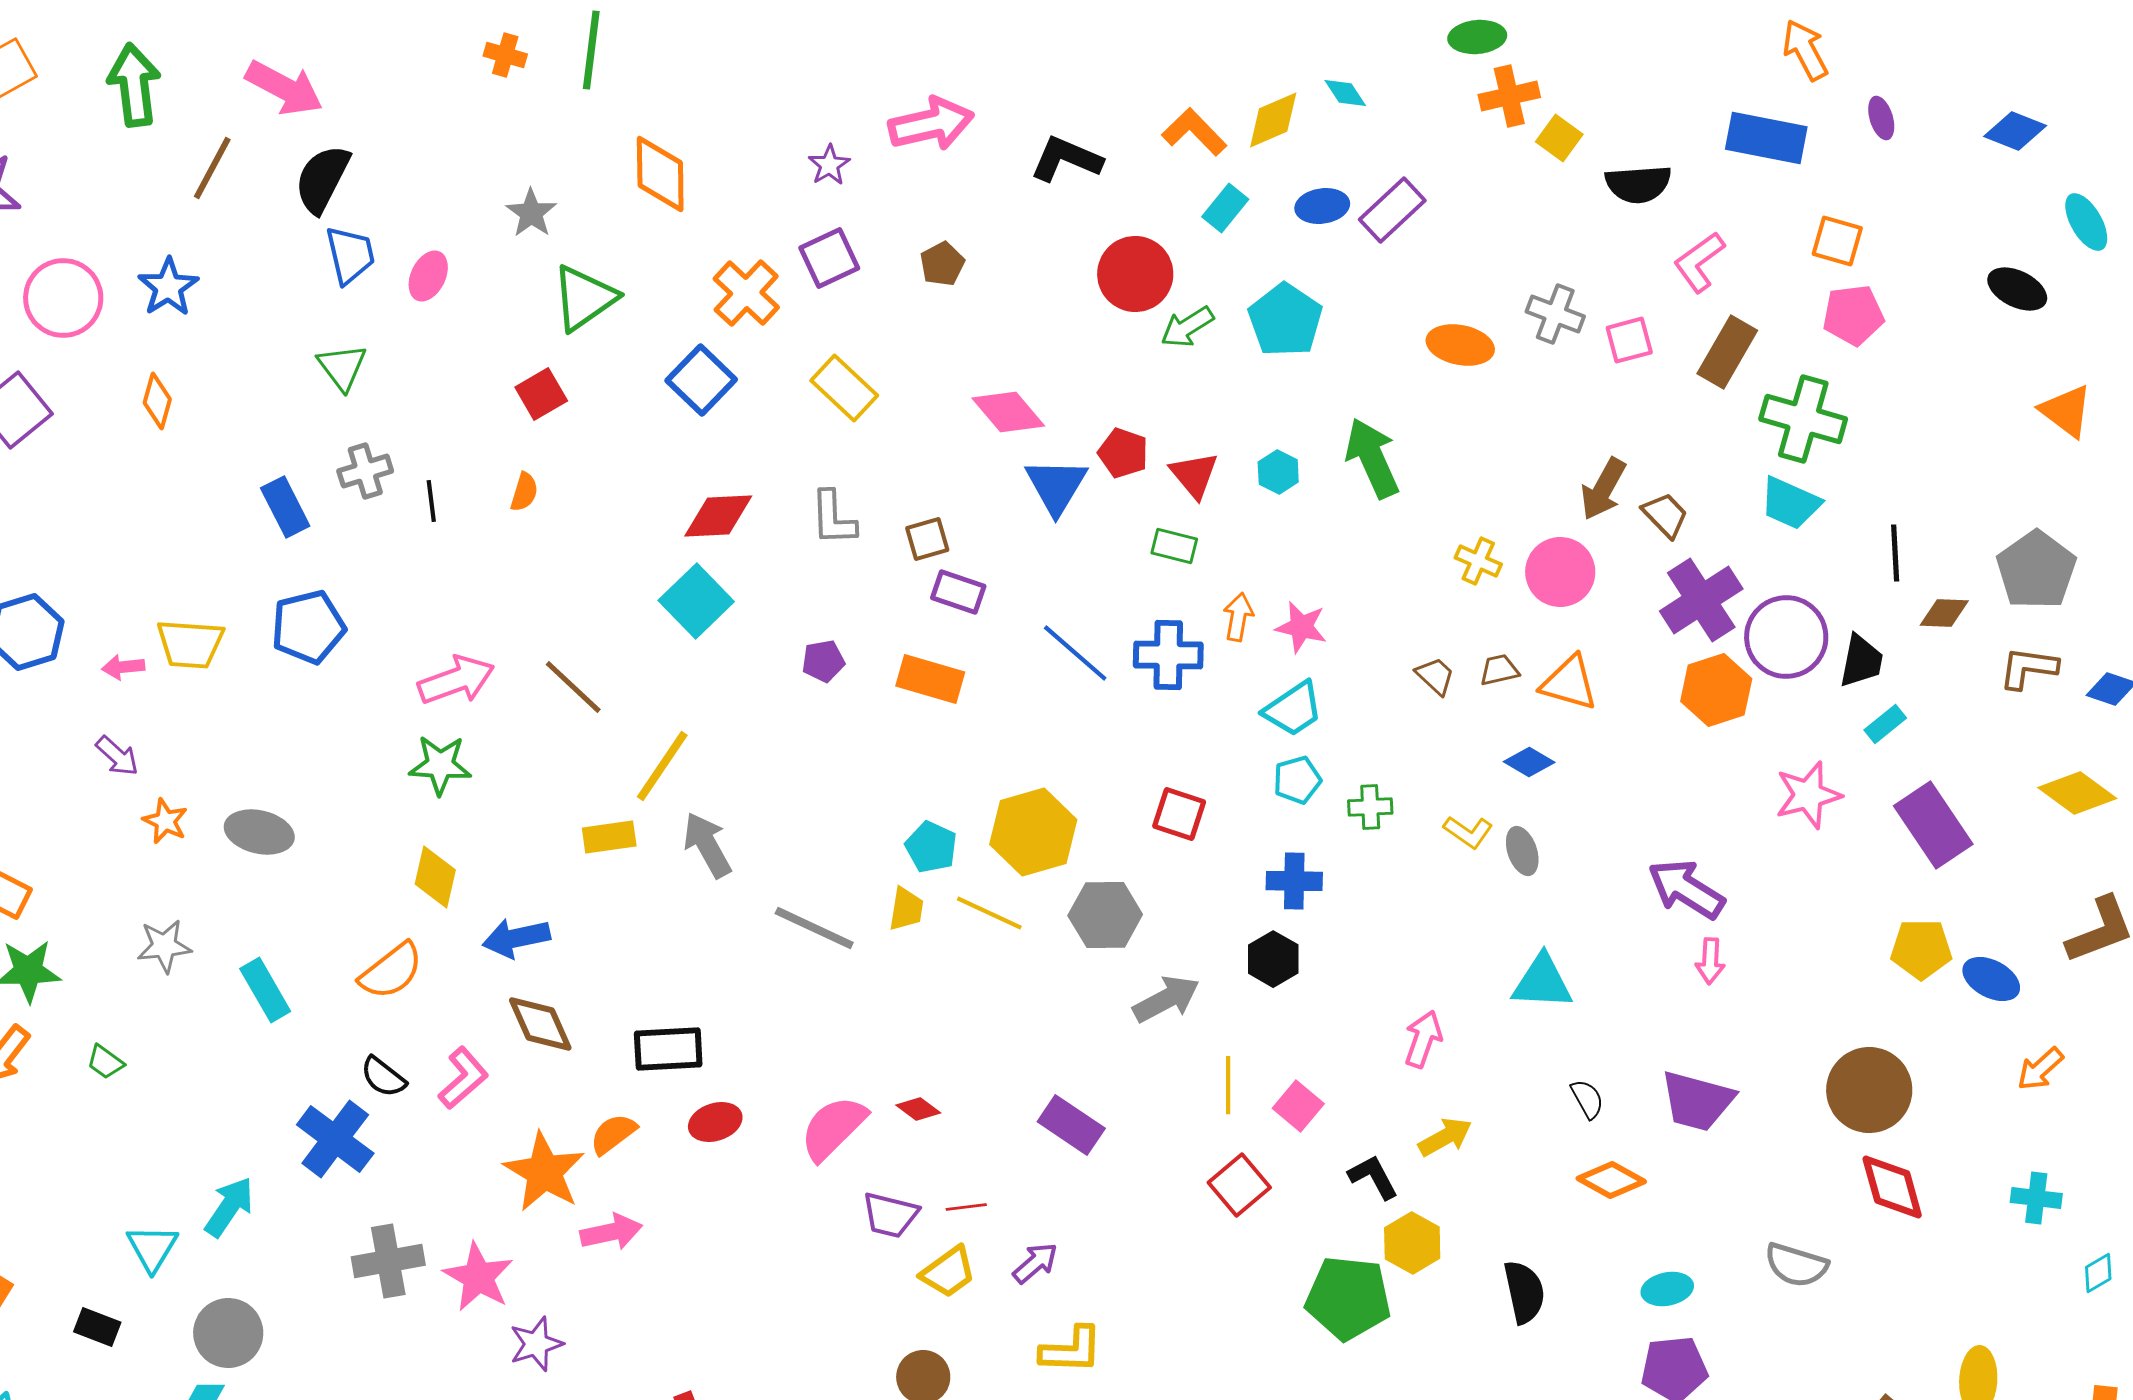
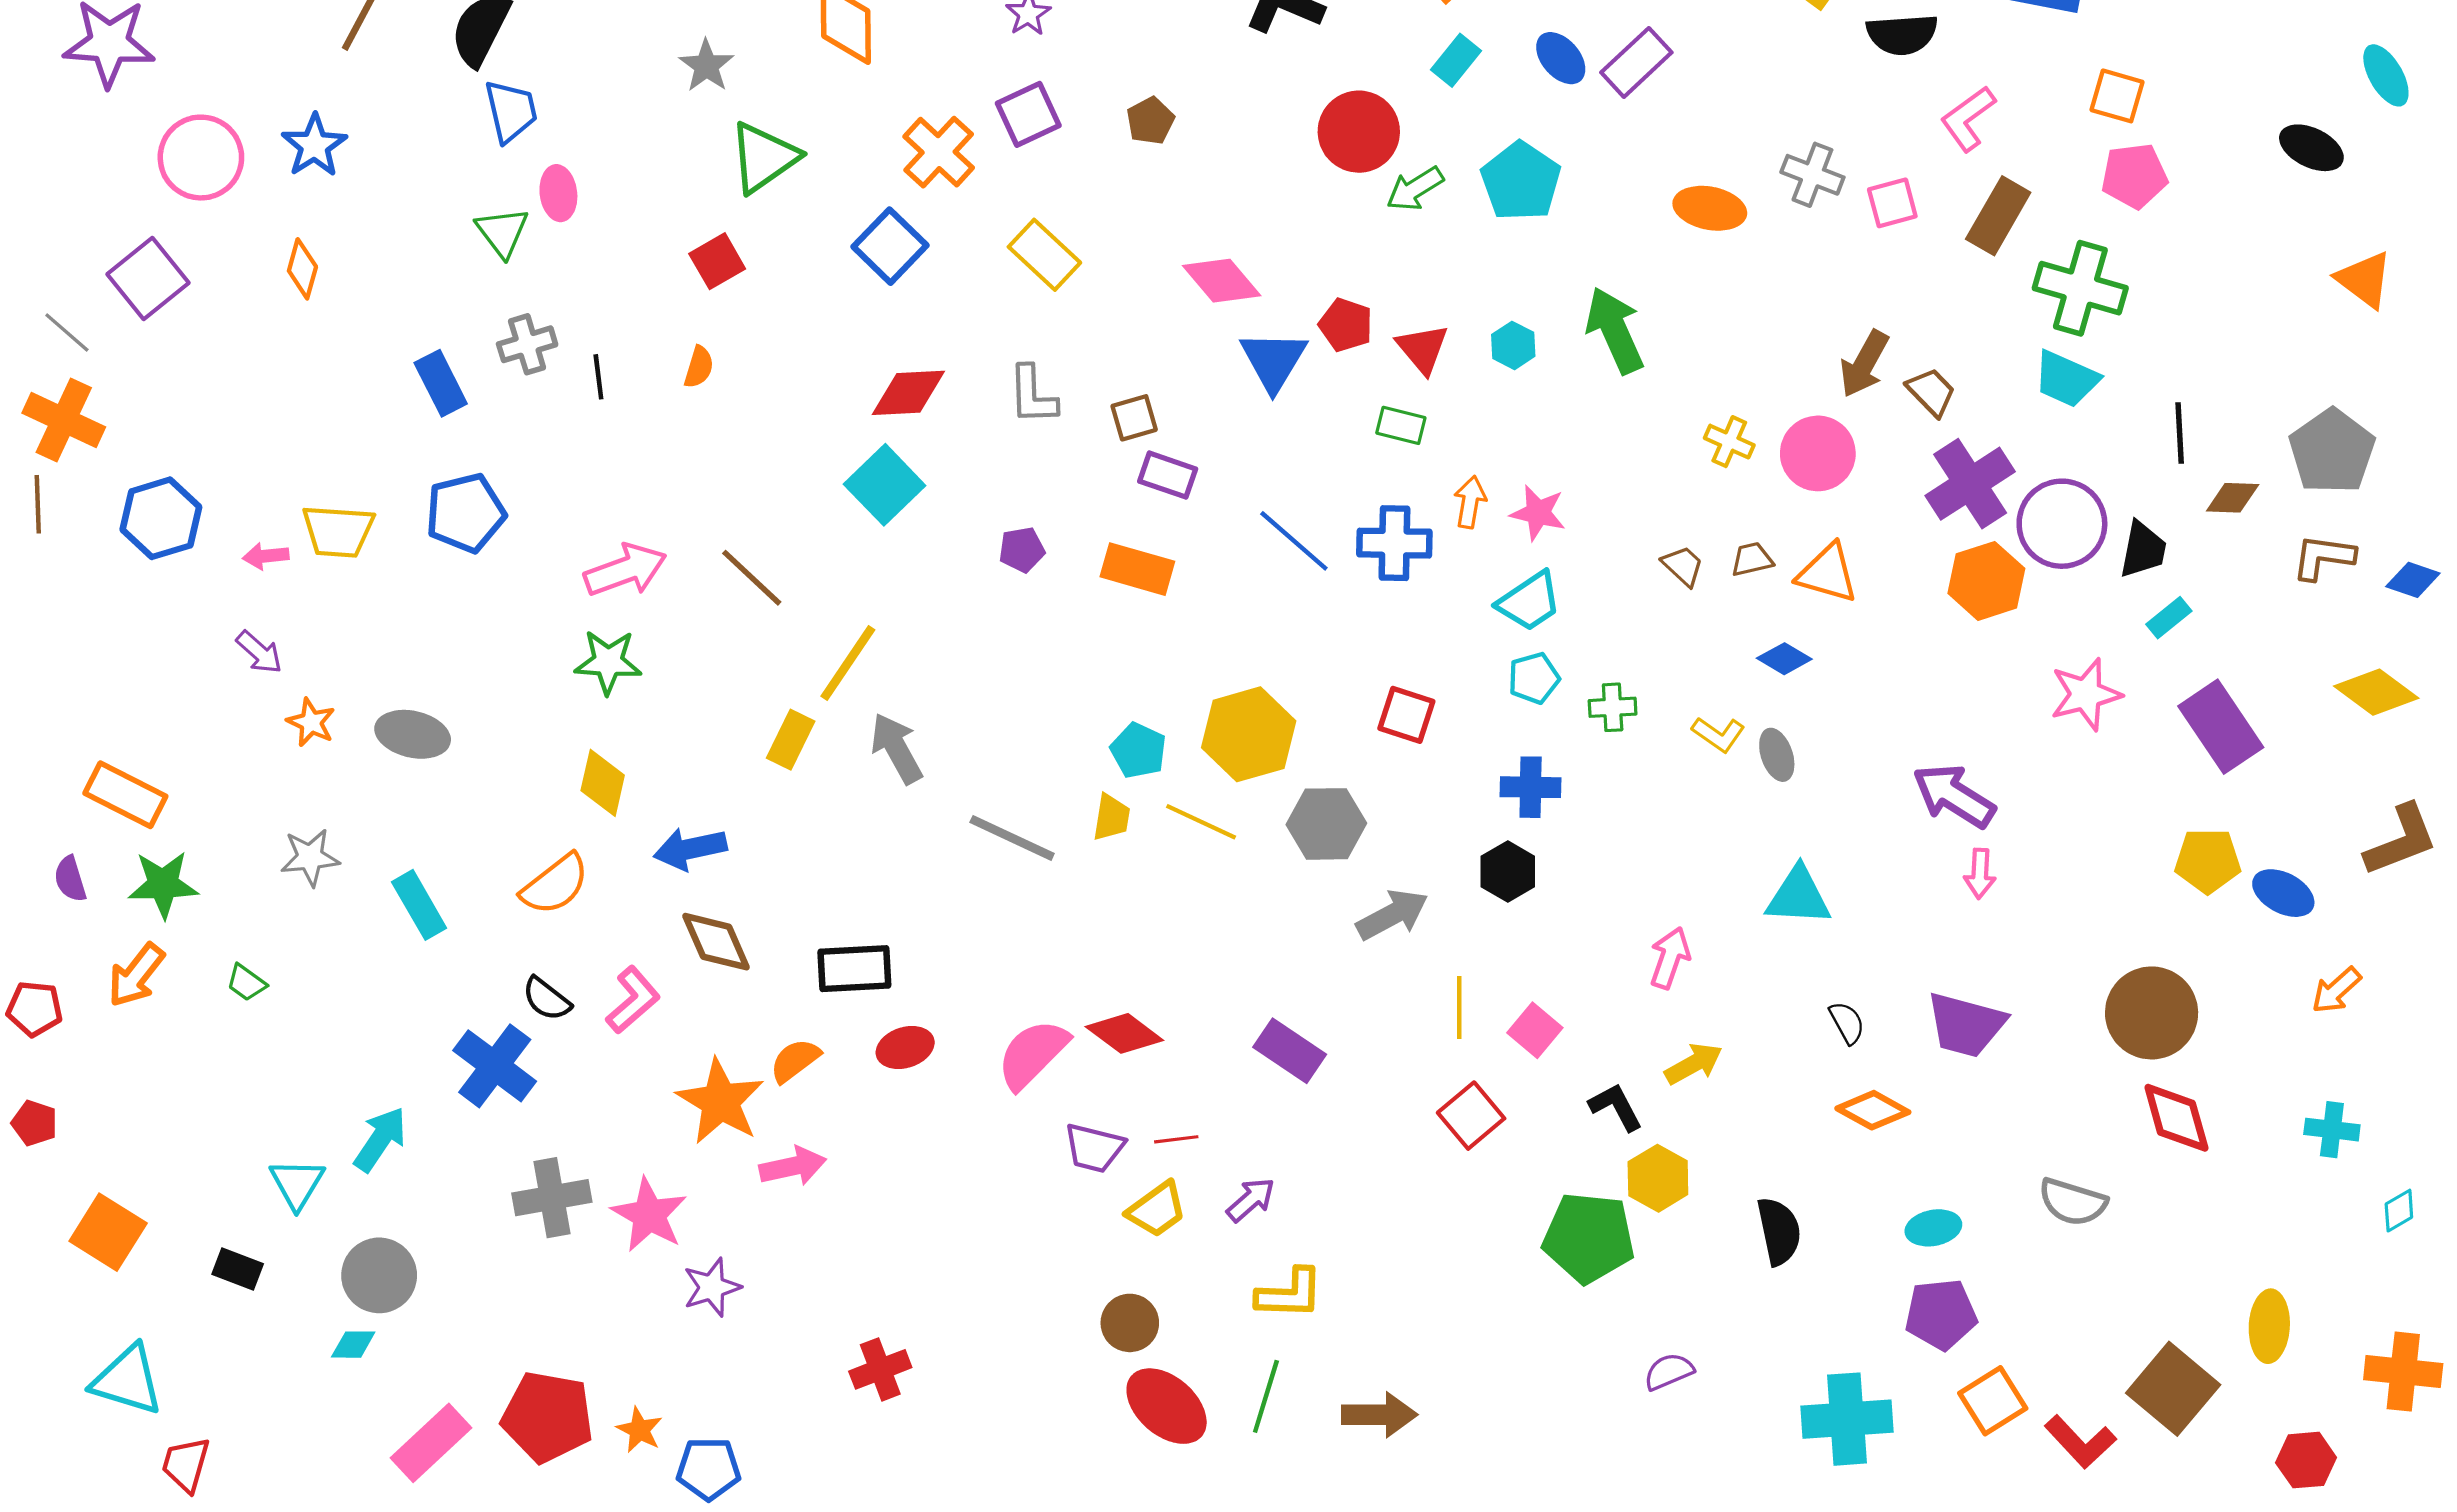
blue ellipse: (1322, 206) -> (1561, 58), turned 57
pink ellipse: (428, 276) -> (558, 193), moved, turned -33
yellow rectangle: (609, 837) -> (791, 740), turned -56
red diamond: (918, 1109) -> (1124, 1033), size x1.6

